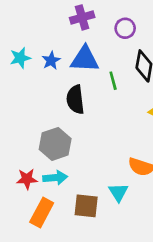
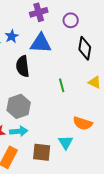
blue star: (51, 61) -> (12, 36), moved
green line: (113, 81) -> (62, 85), moved
black semicircle: (75, 100) -> (23, 66), moved

